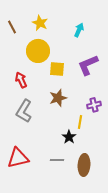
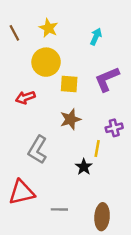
red arrow: (21, 80) -> (25, 97), turned -84
gray L-shape: (24, 111) -> (37, 150), moved
gray line: (57, 160) -> (59, 209), moved
brown ellipse: (84, 165) -> (102, 217), moved

